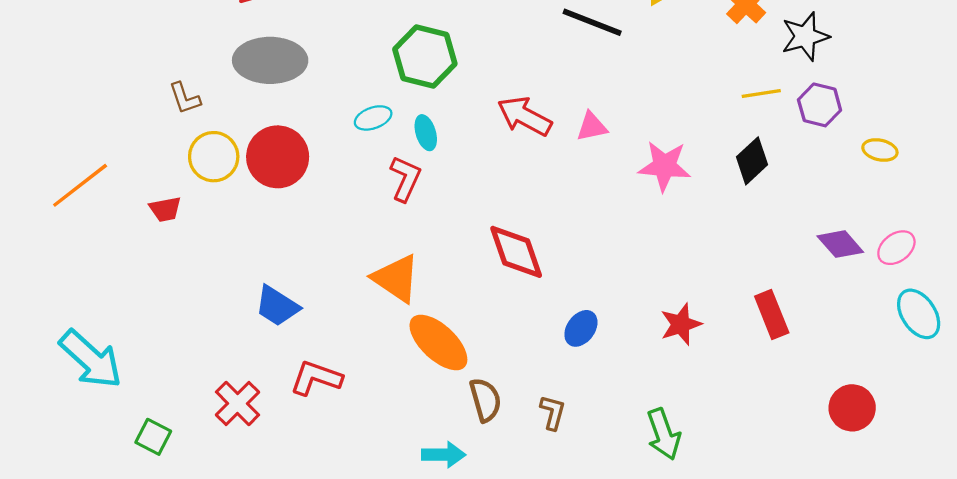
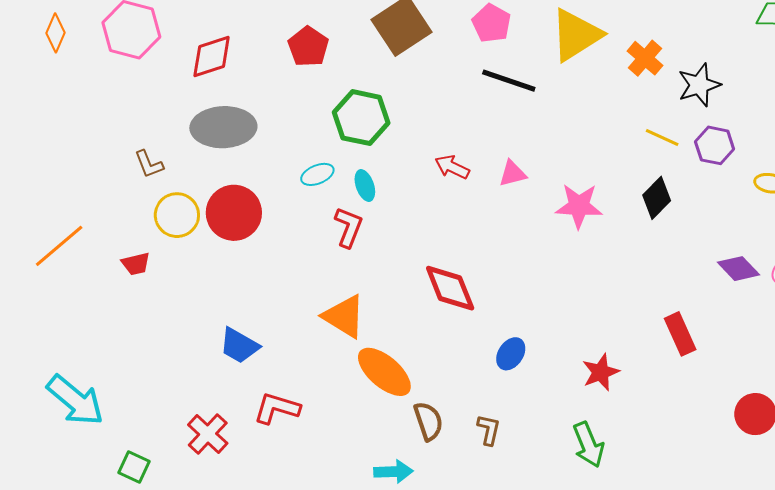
yellow line: (761, 94) -> (662, 138), turned 36
red arrow: (525, 116) -> (452, 167), size x0.7
red star: (681, 324) -> (601, 372), moved

